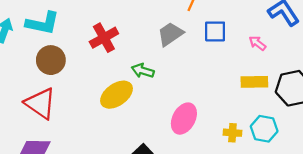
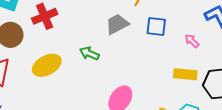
red cross: (104, 38) -> (45, 16), moved
yellow ellipse: (116, 95) -> (47, 65), moved

